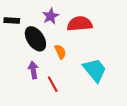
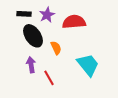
black rectangle: (12, 20) -> (24, 14), moved

